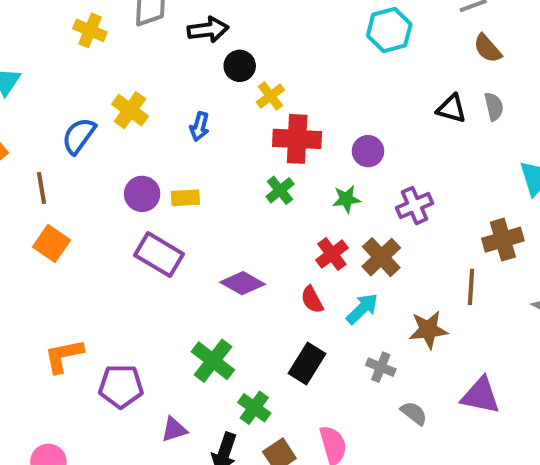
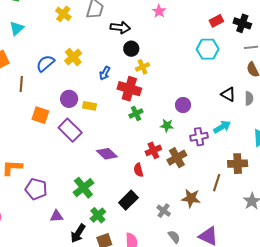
red cross: (297, 139) -> (129, 89), moved
orange square: (52, 244) -> (40, 115), moved, turned -30
cyan arrow: (362, 309) -> (222, 127), moved

